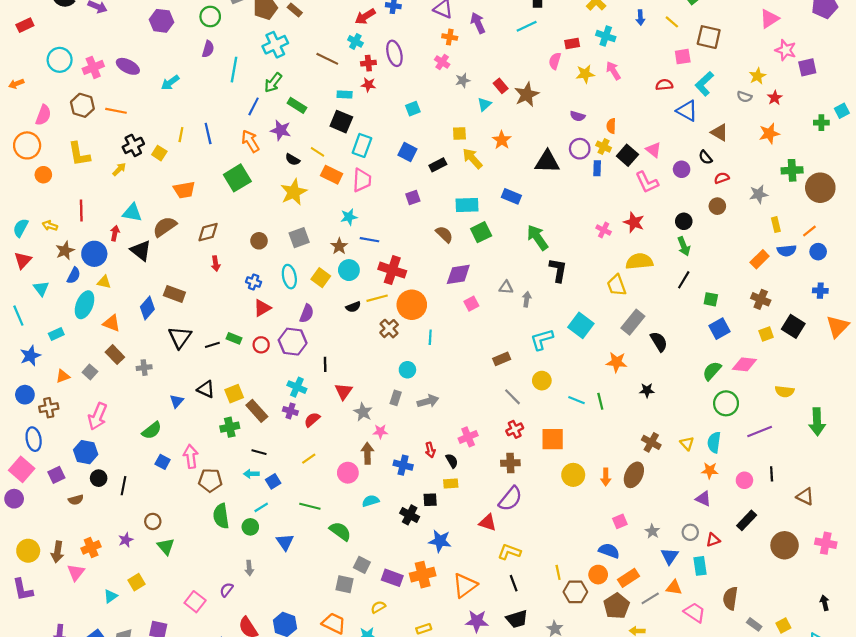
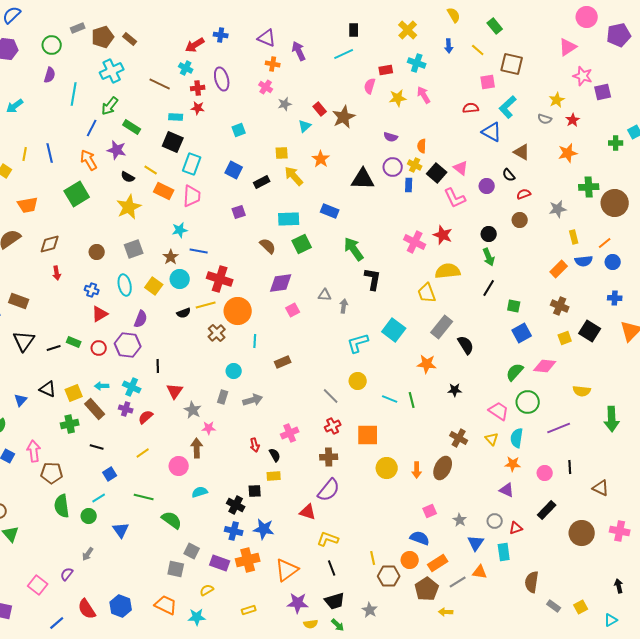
pink cross: (604, 230) -> (415, 242), size x1.5
brown rectangle: (502, 359) -> (283, 362), moved
blue cross: (403, 465) -> (234, 531), moved
cyan arrow: (251, 474) -> (102, 386), moved
gray arrow: (249, 568) -> (88, 554), turned 40
pink trapezoid: (695, 612) -> (499, 411), moved

